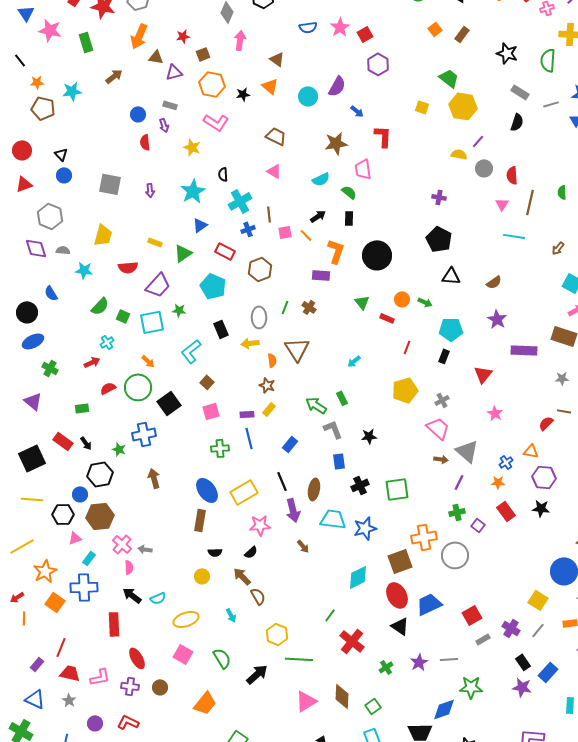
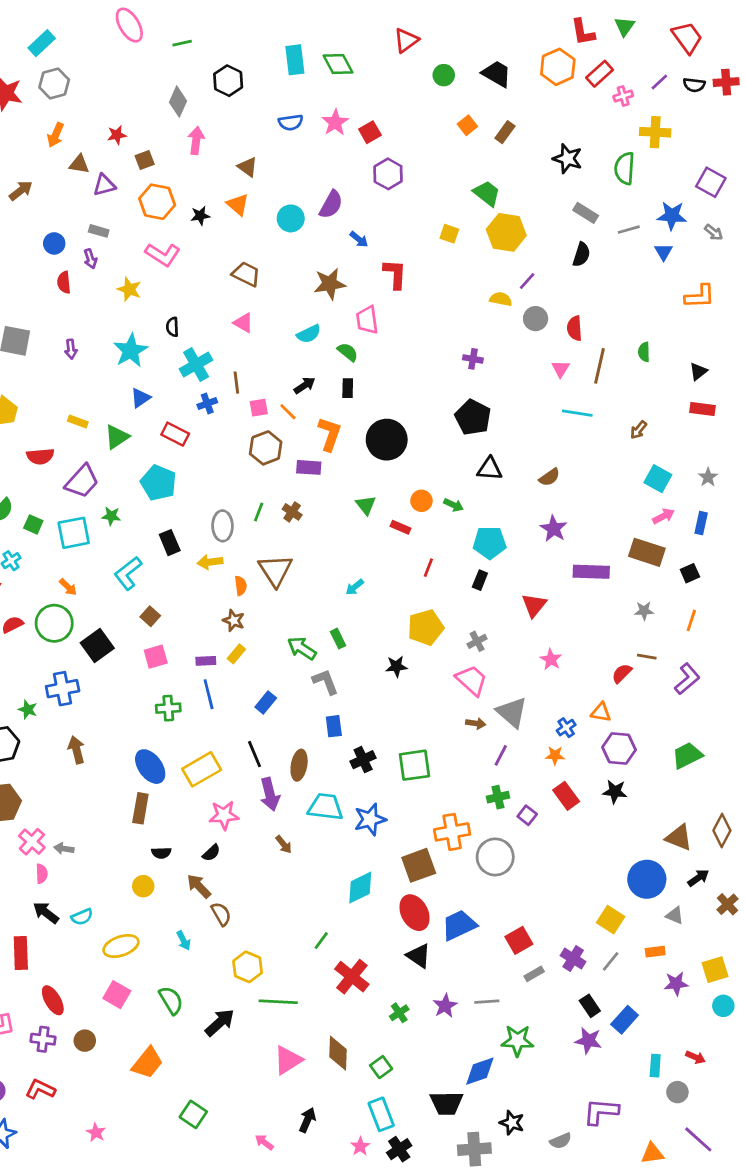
orange arrow: (139, 36) -> (56, 135), size x0.7
brown hexagon: (260, 269) -> (266, 448), moved
black star: (369, 436) -> (396, 666), moved

